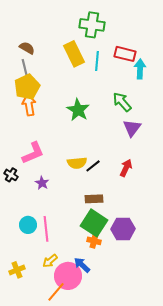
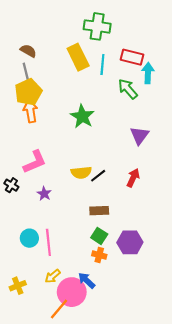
green arrow: (122, 102) -> (128, 89), moved
green square: (94, 223) -> (99, 236), size x0.6

